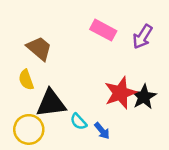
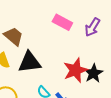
black triangle: (51, 103) -> (29, 62), moved

